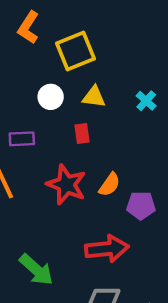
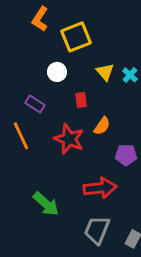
yellow triangle: (94, 97) -> (105, 72), moved, turned 42
purple rectangle: (22, 139) -> (35, 104), turned 36
orange semicircle: (110, 185) -> (102, 126), moved

